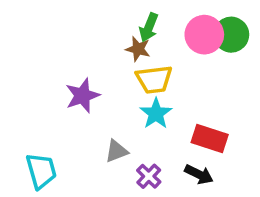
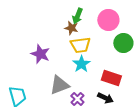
green circle: (231, 35) -> (123, 43), moved
purple star: (82, 96) -> (40, 54), turned -30
gray triangle: (116, 151) -> (59, 85), size x1.5

